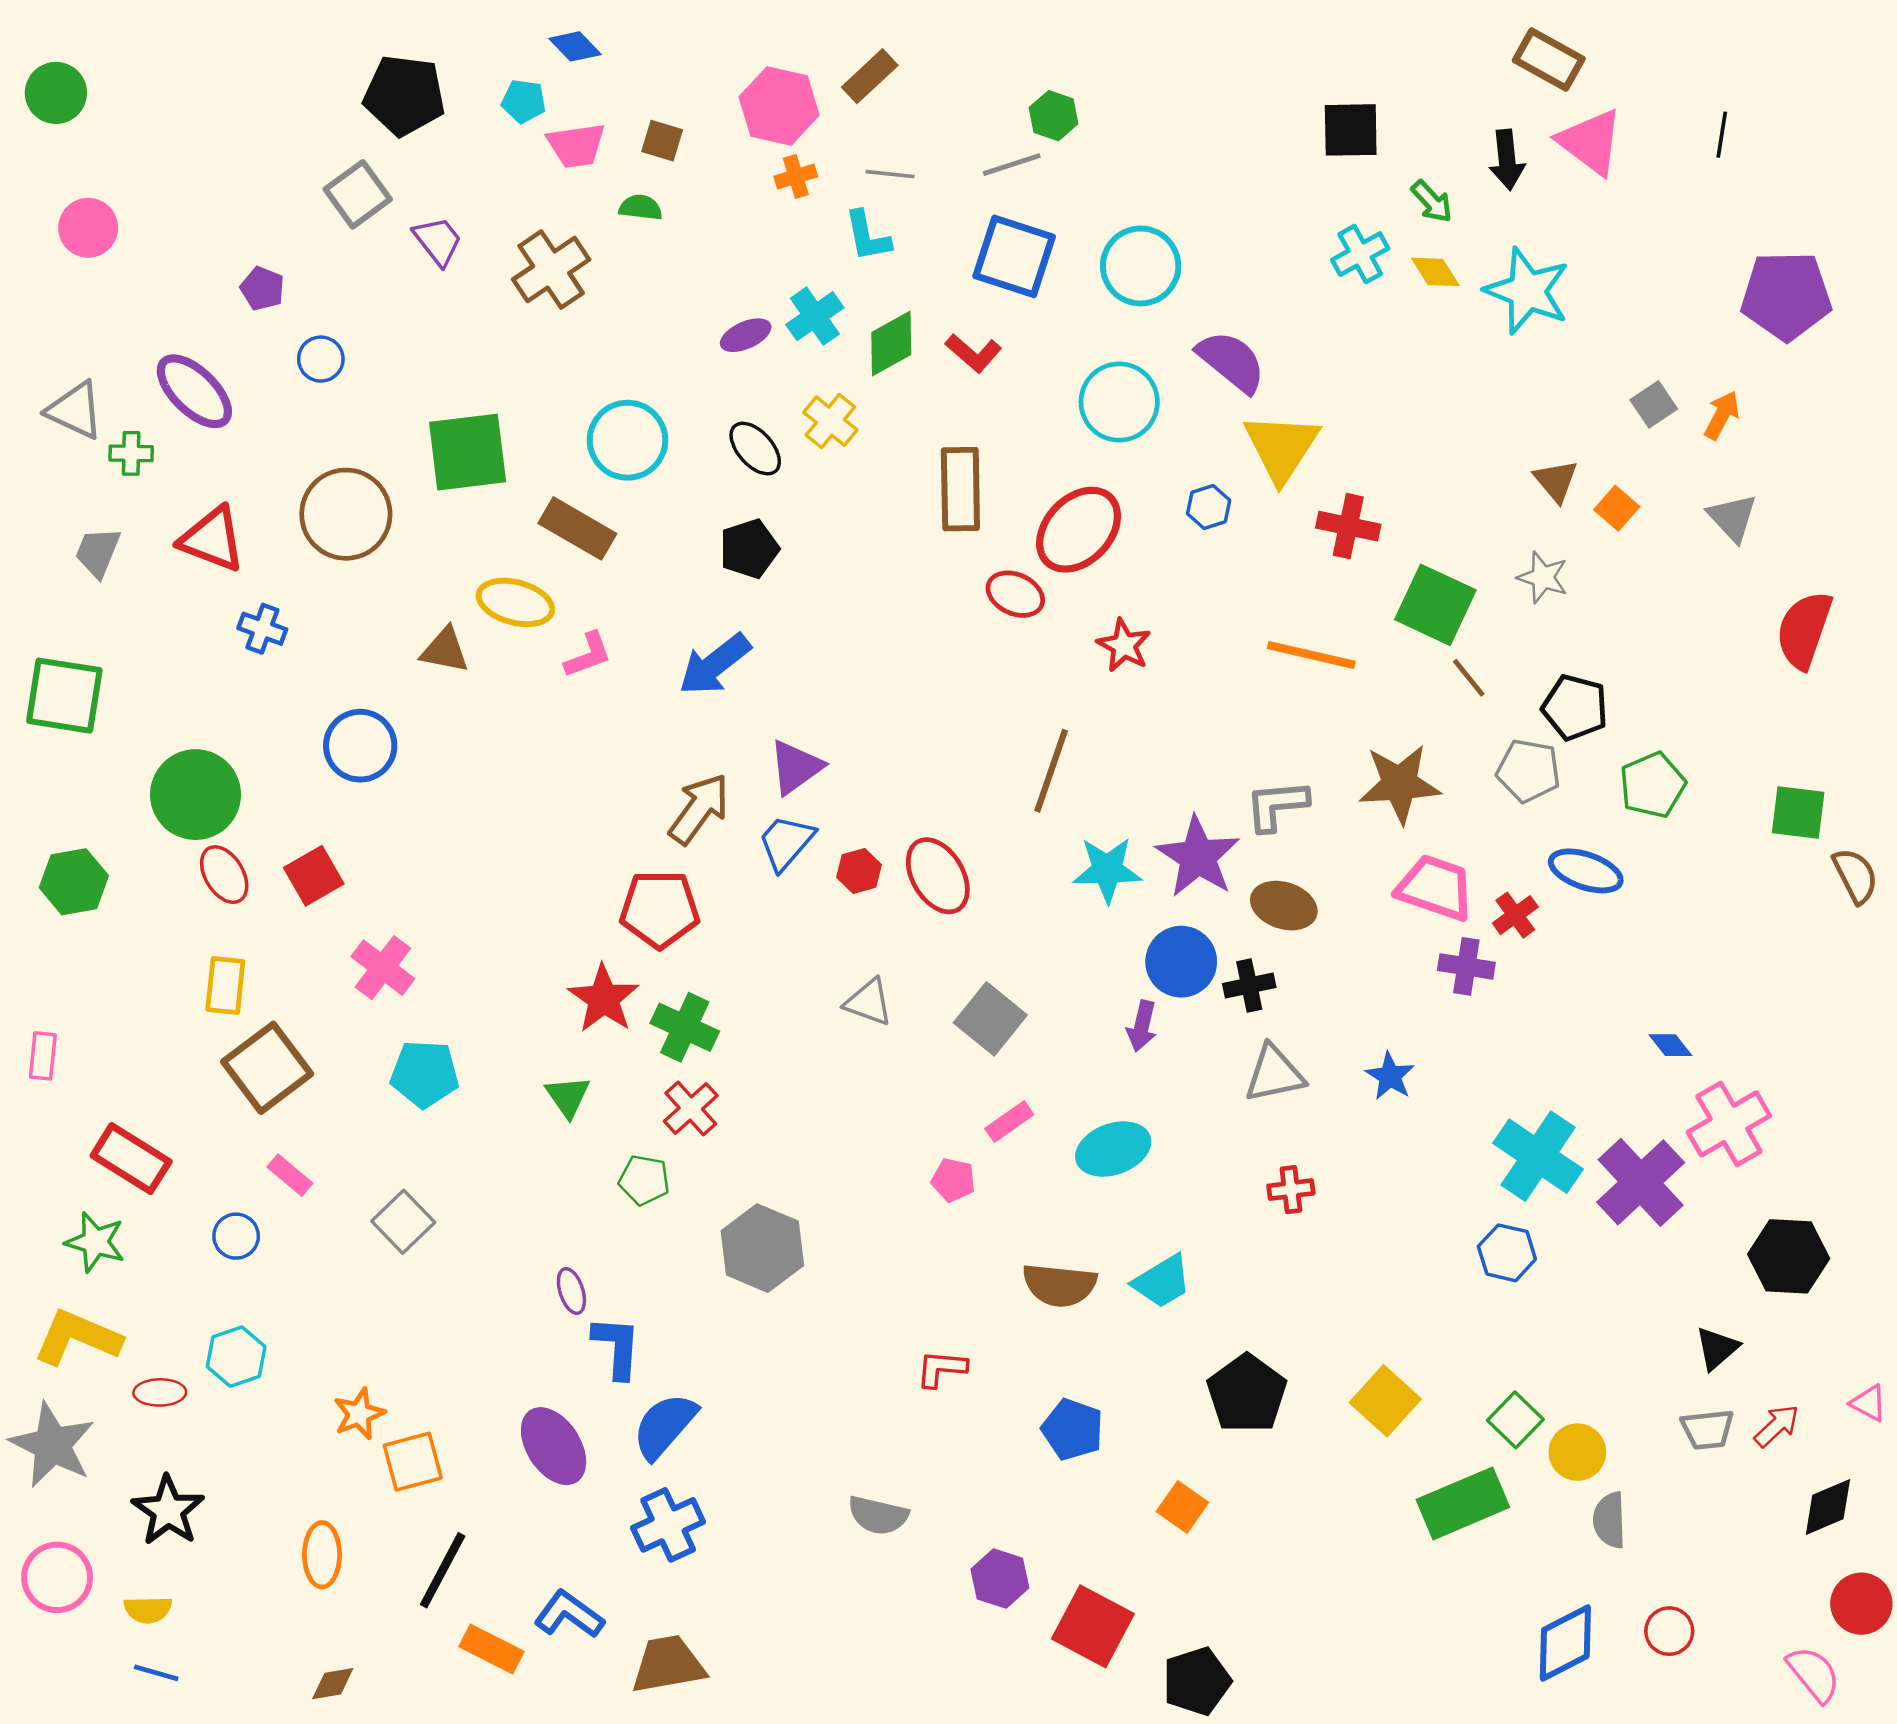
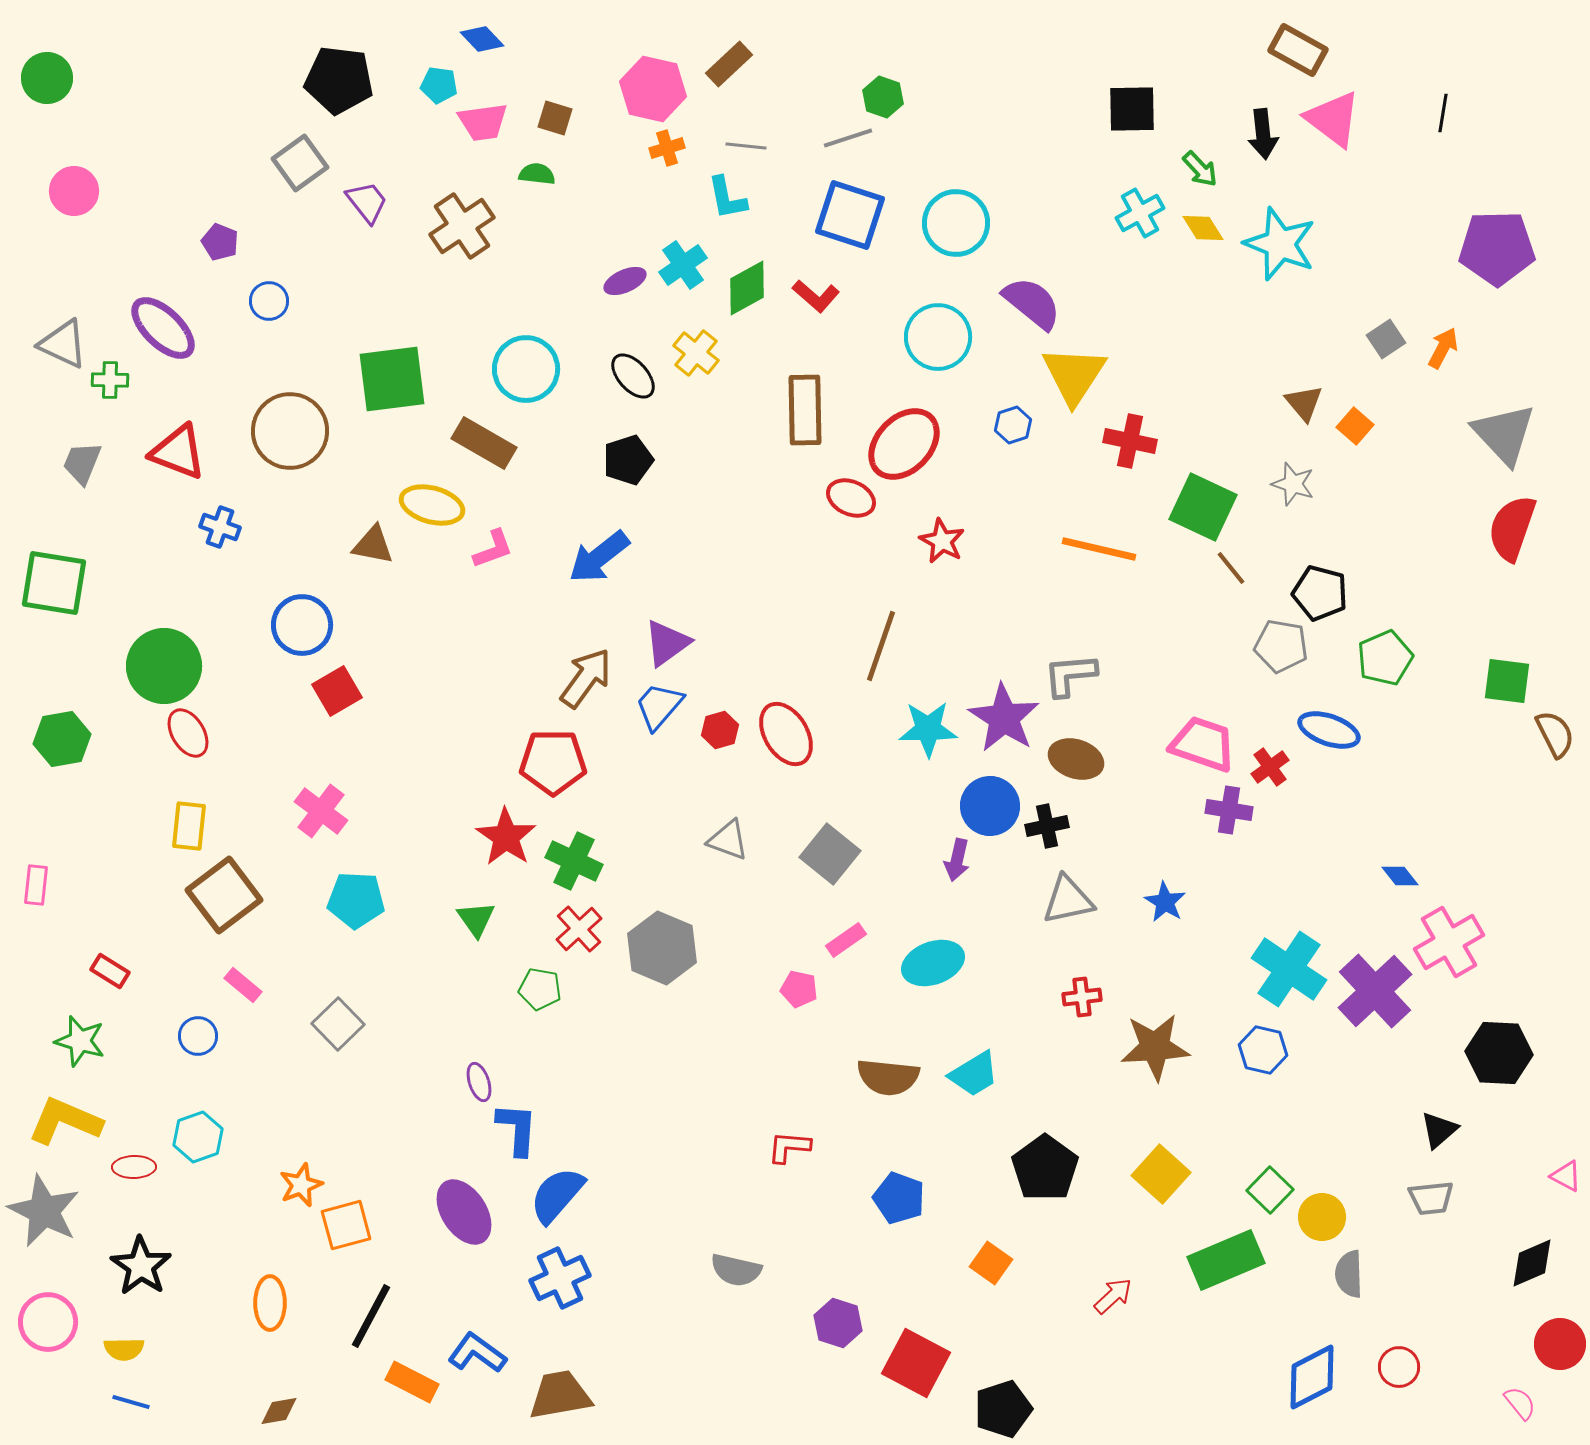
gray triangle: (1732, 518) -> (1504, 434), moved, size x1.5
brown star: (1400, 784) -> (1155, 1047), moved
red square: (314, 876) -> (337, 691), moved
red rectangle: (131, 1159) -> (110, 971), size x0.6
gray hexagon: (762, 1248) -> (662, 948), moved
red arrow: (1777, 1426) -> (1113, 1296), moved
pink semicircle: (1814, 1674) -> (1520, 1403), size x0.7

